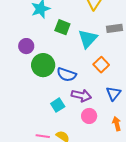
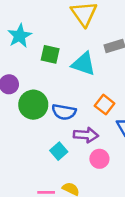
cyan triangle: (88, 39) -> (83, 64), turned -45
orange square: (101, 65) -> (105, 105), moved

